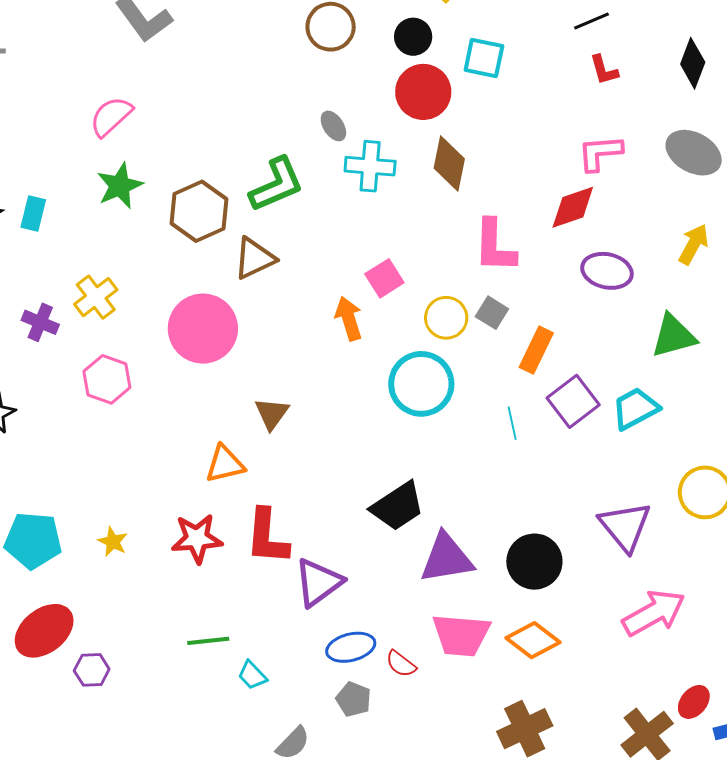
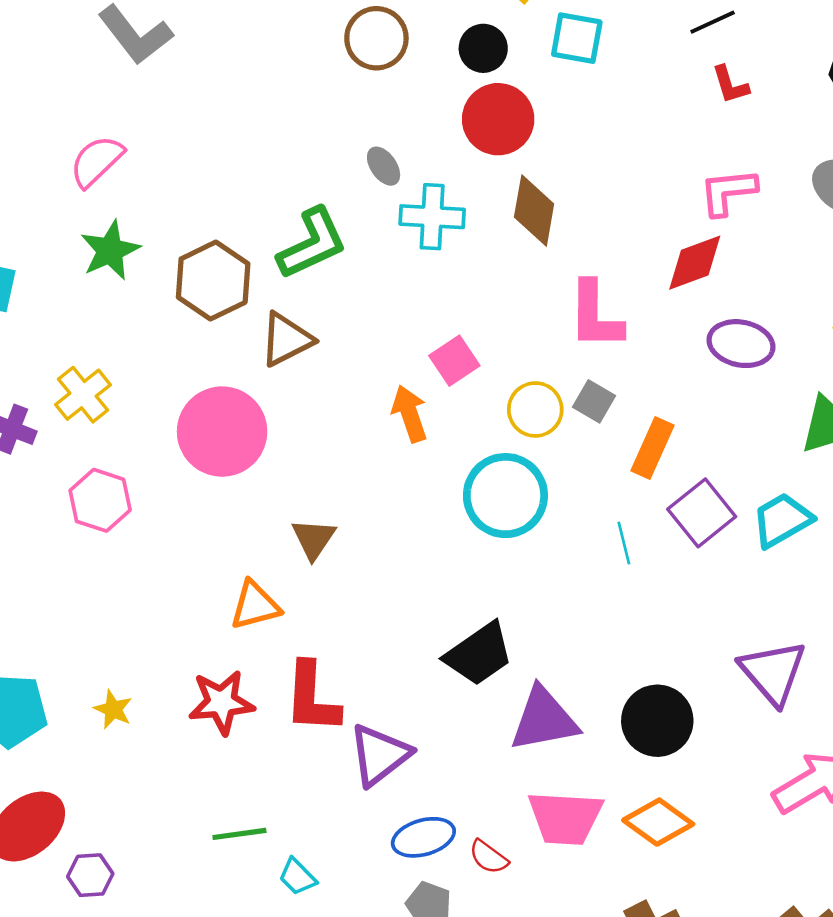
cyan square: (484, 58) -> (577, 38), moved

